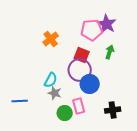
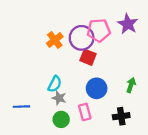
purple star: (107, 24) -> (128, 24), moved
green arrow: (110, 52) -> (131, 85), moved
purple circle: (80, 70) -> (82, 38), moved
green circle: (65, 113) -> (61, 119), moved

